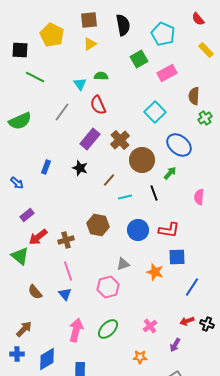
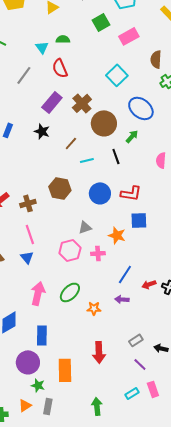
blue line: (192, 287) -> (125, 274), moved
pink cross: (150, 326) -> (98, 253), moved, turned 32
purple arrow: (175, 345) -> (122, 299), moved, turned 64
orange star: (140, 357) -> (94, 308), moved

